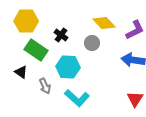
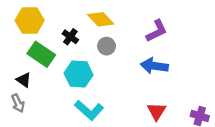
yellow diamond: (104, 23) -> (101, 19), moved
gray arrow: (45, 86) -> (18, 103), moved

